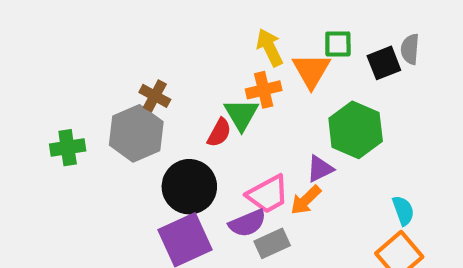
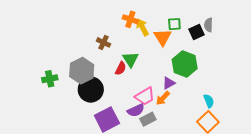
orange cross: (264, 90) -> (130, 19), moved, turned 35
brown cross: (155, 96) -> (104, 42), moved
black circle: (189, 187) -> (91, 90), moved

